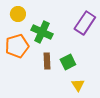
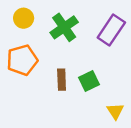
green cross: (42, 32) -> (64, 27), moved, turned 30
yellow triangle: (78, 85) -> (115, 111), moved

